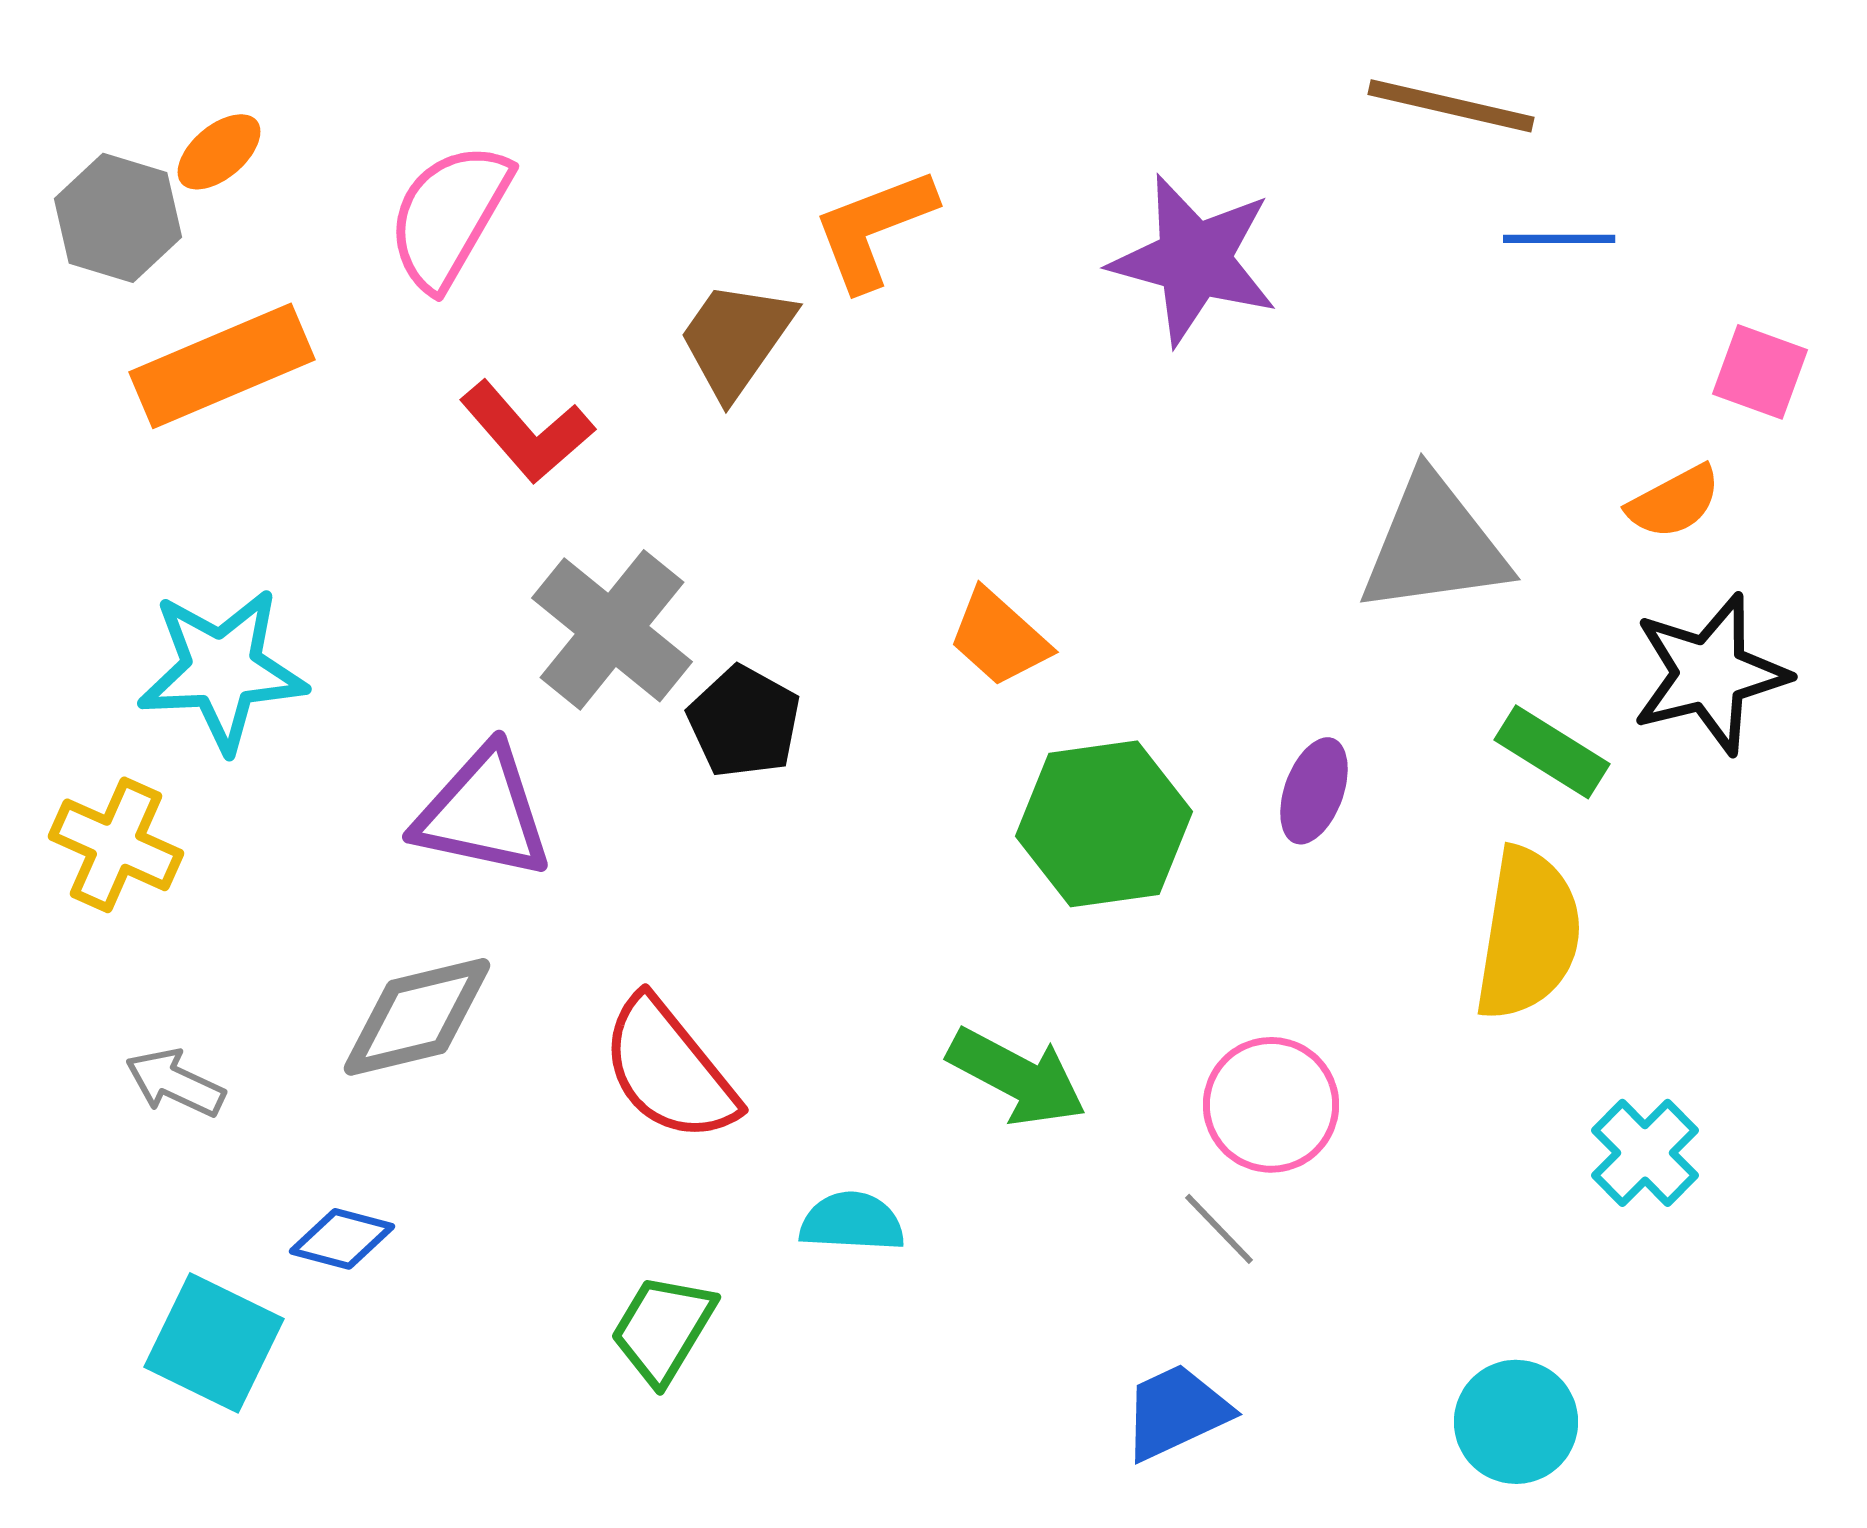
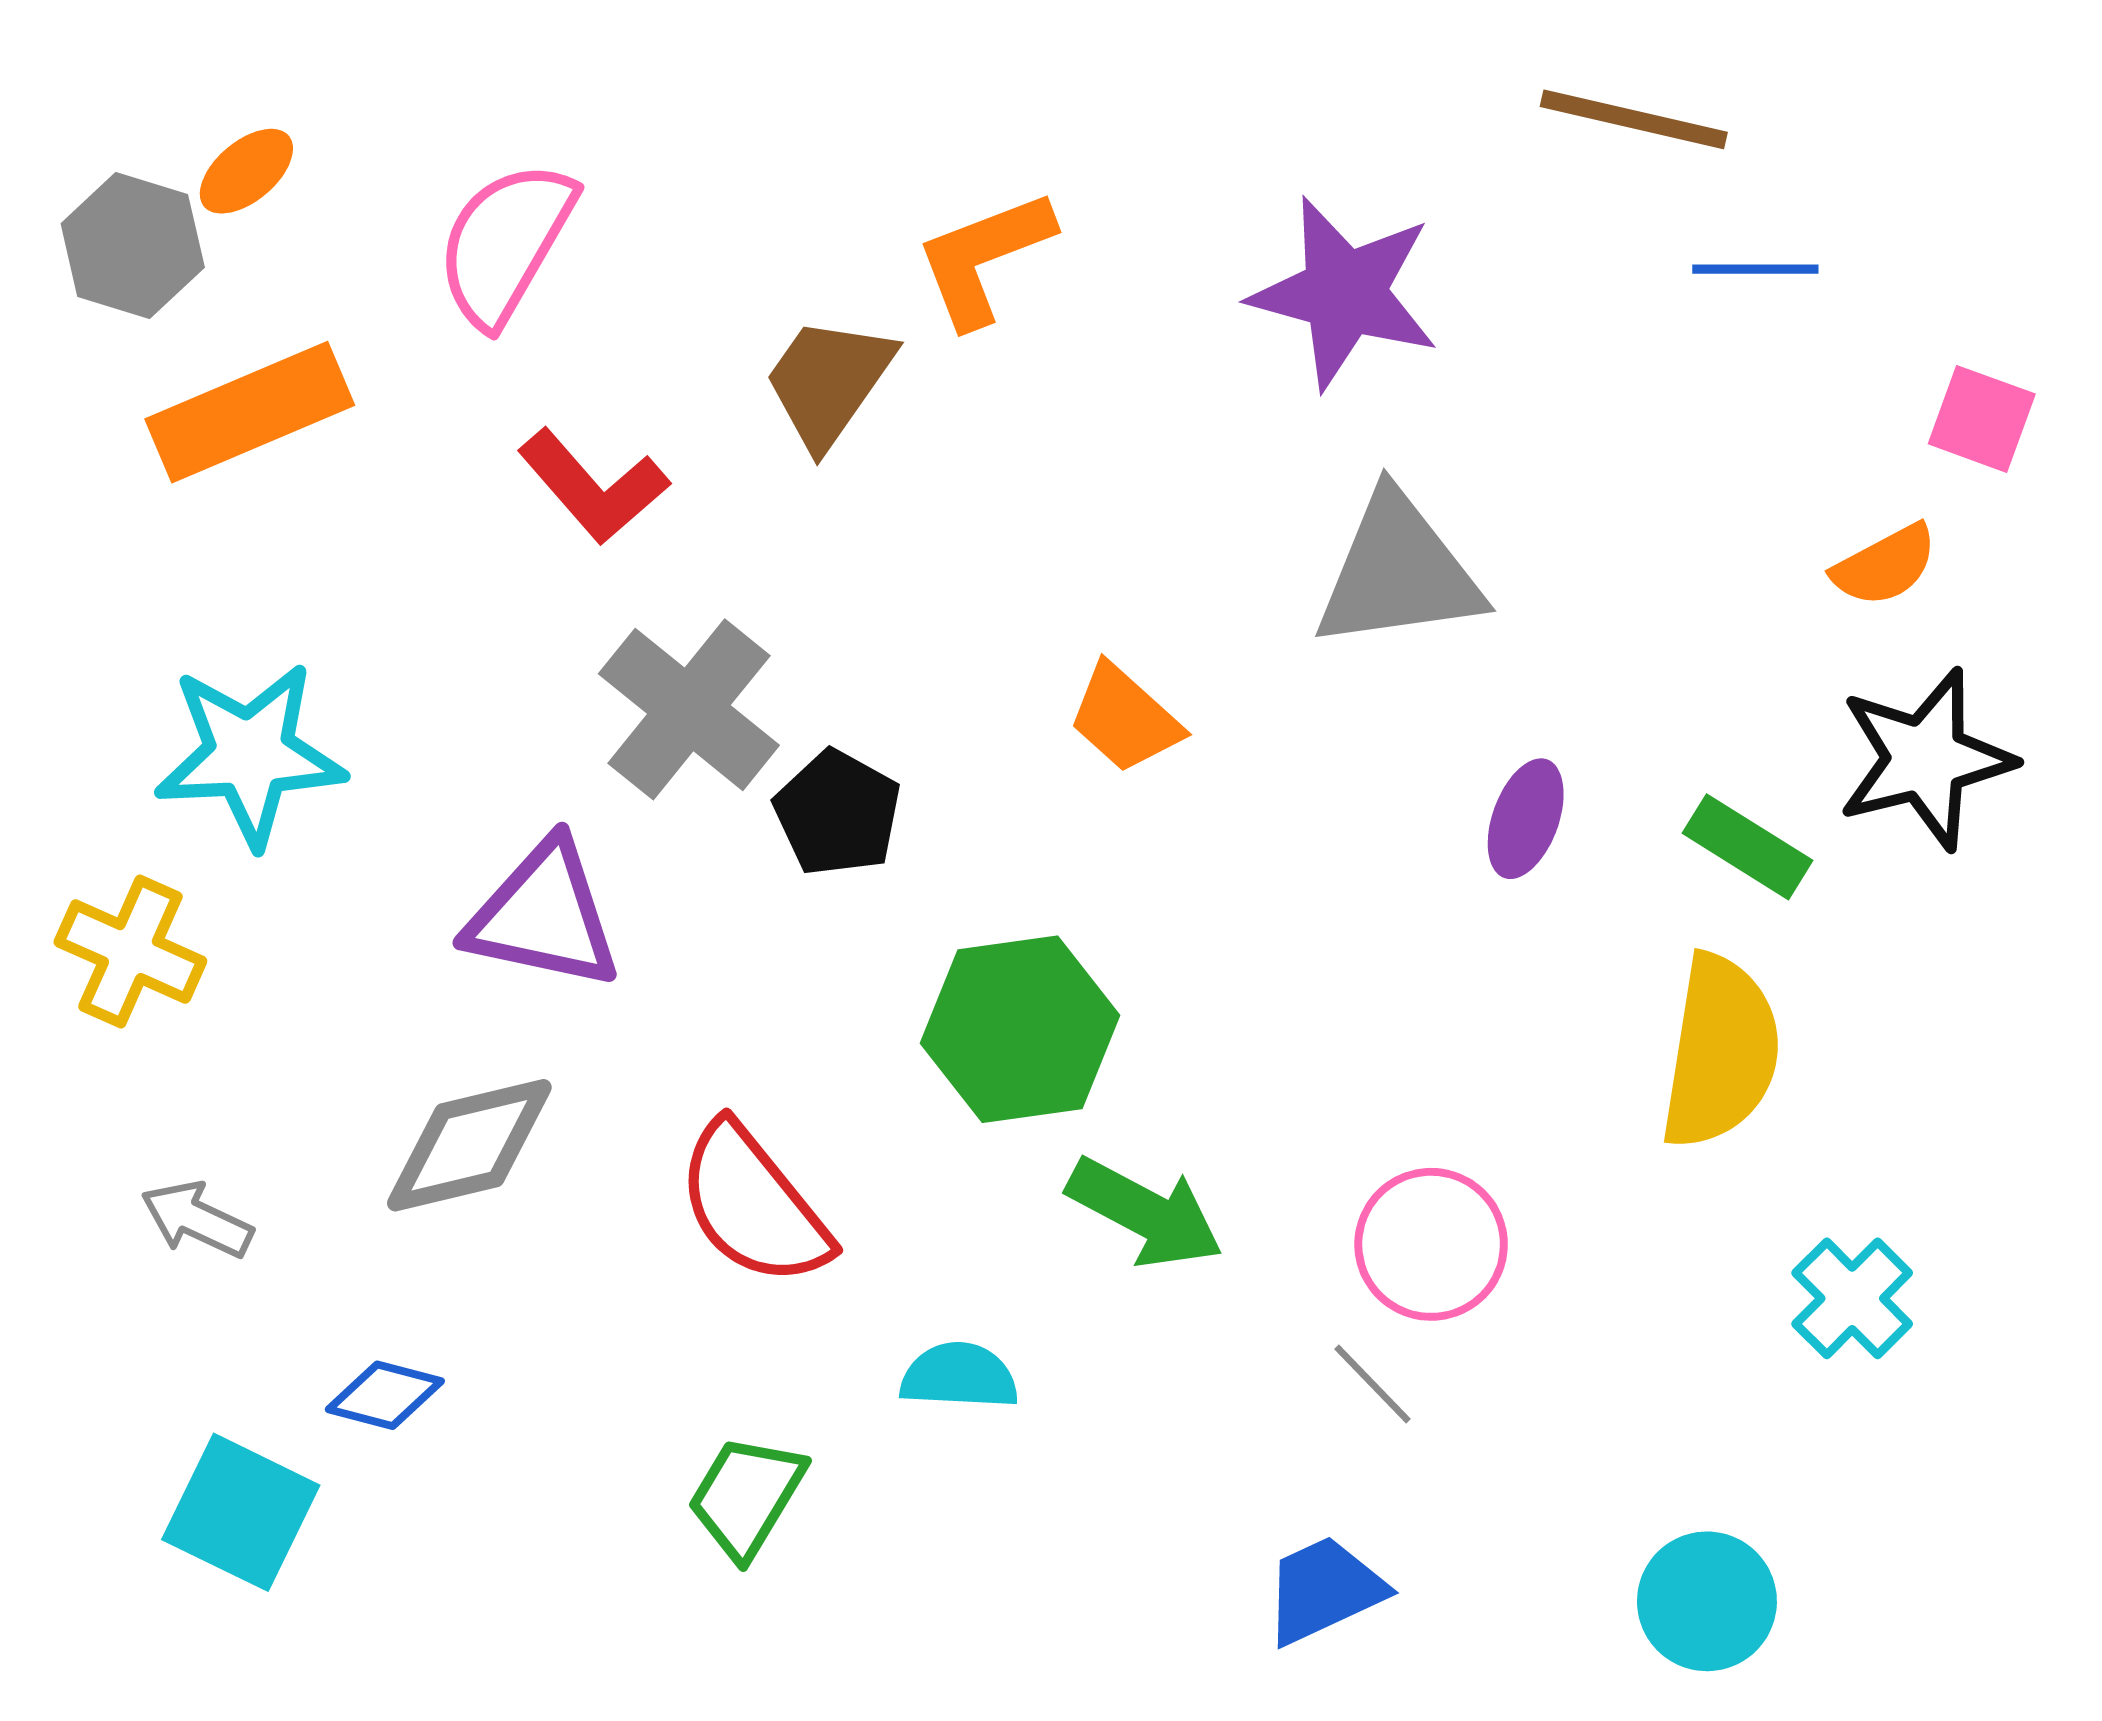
gray triangle: (1434, 545) -> (1398, 572), moved
purple ellipse: (1314, 791) -> (1526, 819), moved
green hexagon: (1104, 824) -> (1020, 1029), moved

